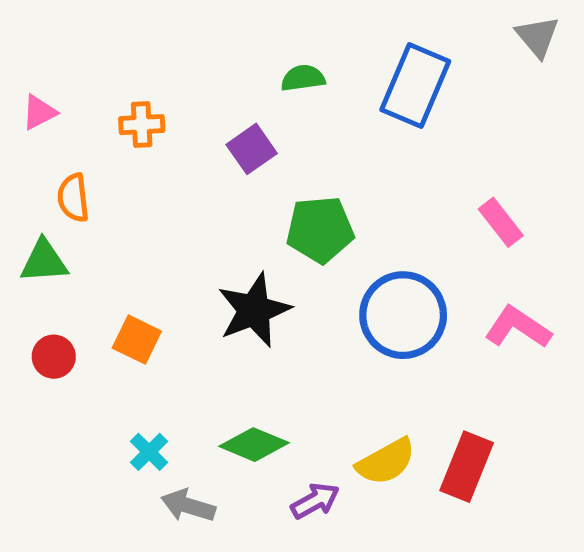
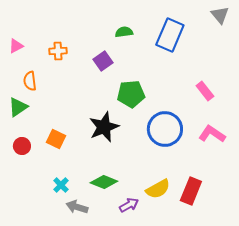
green triangle: (44, 261) -> (18, 107), turned -30

